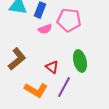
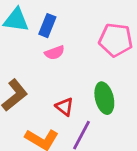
pink pentagon: (69, 20) -> (116, 40), moved

